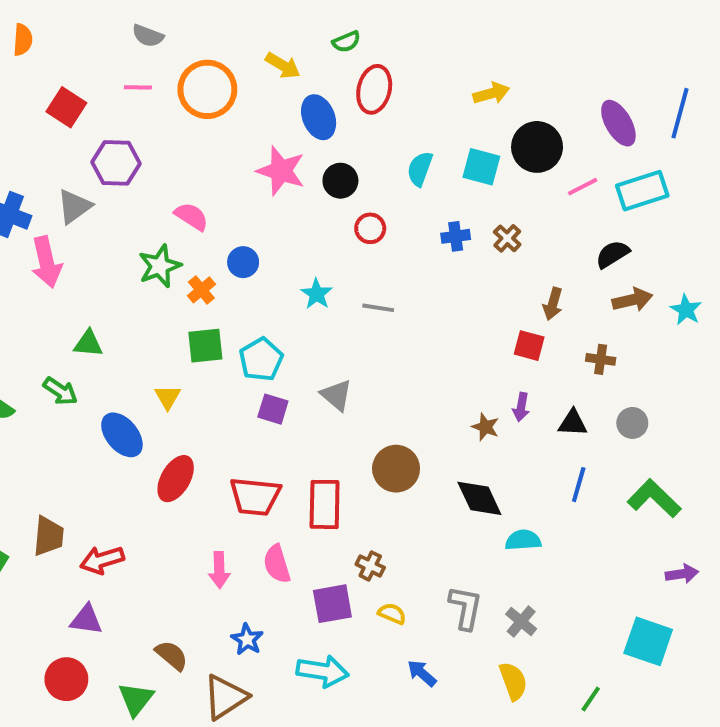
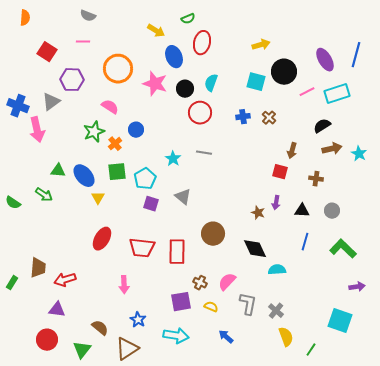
orange circle: (207, 89) -> (118, 69), moved
cyan semicircle: (420, 169) -> (211, 83), moved
red circle: (370, 228) -> (200, 113), size x1.5
cyan star: (317, 294) -> (173, 159), moved
blue ellipse: (122, 435) -> (84, 176), moved
pink semicircle: (277, 564) -> (227, 282), moved, turned 60
yellow semicircle: (513, 681) -> (286, 337), moved

